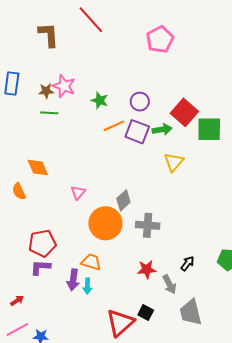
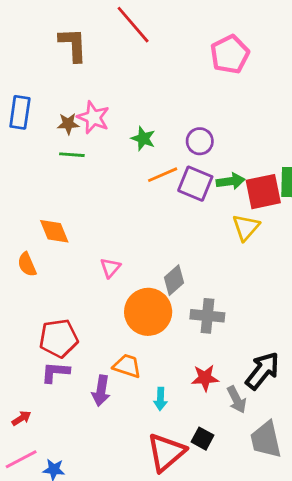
red square: (184, 112) -> (263, 192), moved, turned 36
black arrow: (187, 263) -> (263, 371), size x1.8
cyan arrow: (87, 286) -> (160, 399), moved

